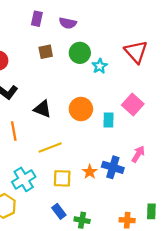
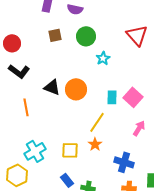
cyan star: (100, 66) -> (103, 58), moved
pink square: (133, 105) -> (133, 97), moved
orange circle: (81, 109) -> (76, 89), moved
yellow line: (50, 148) -> (97, 122), moved, turned -35
blue cross: (113, 167) -> (124, 162), moved

